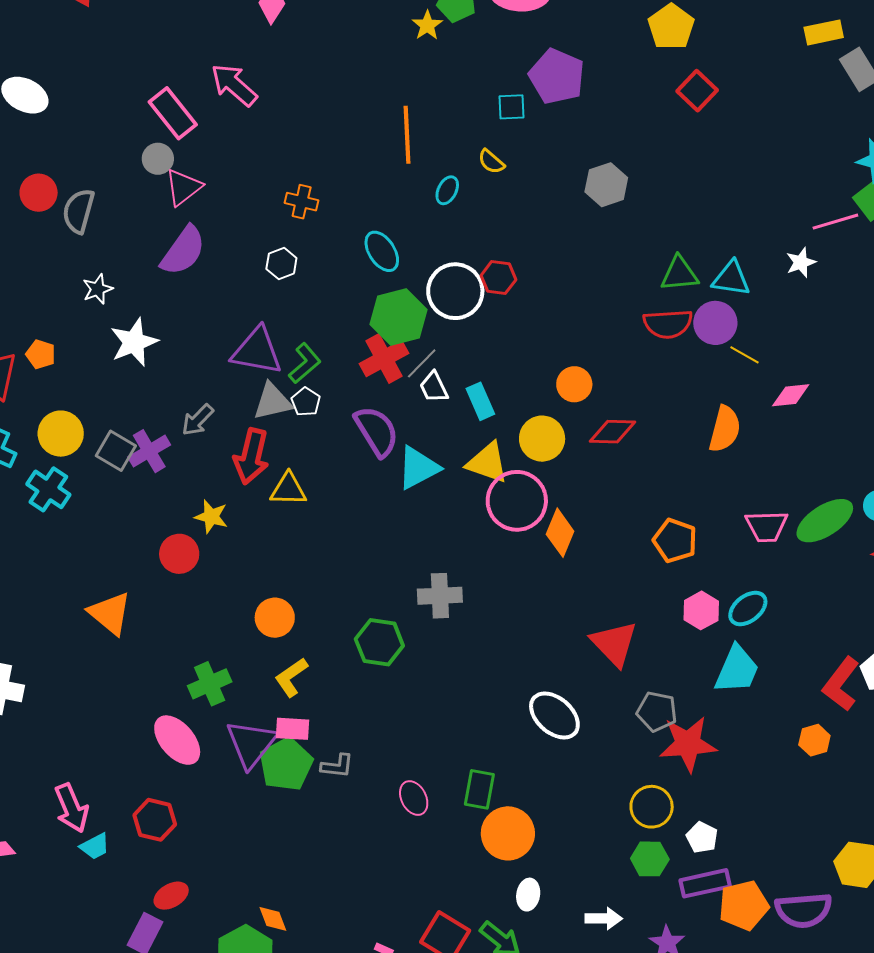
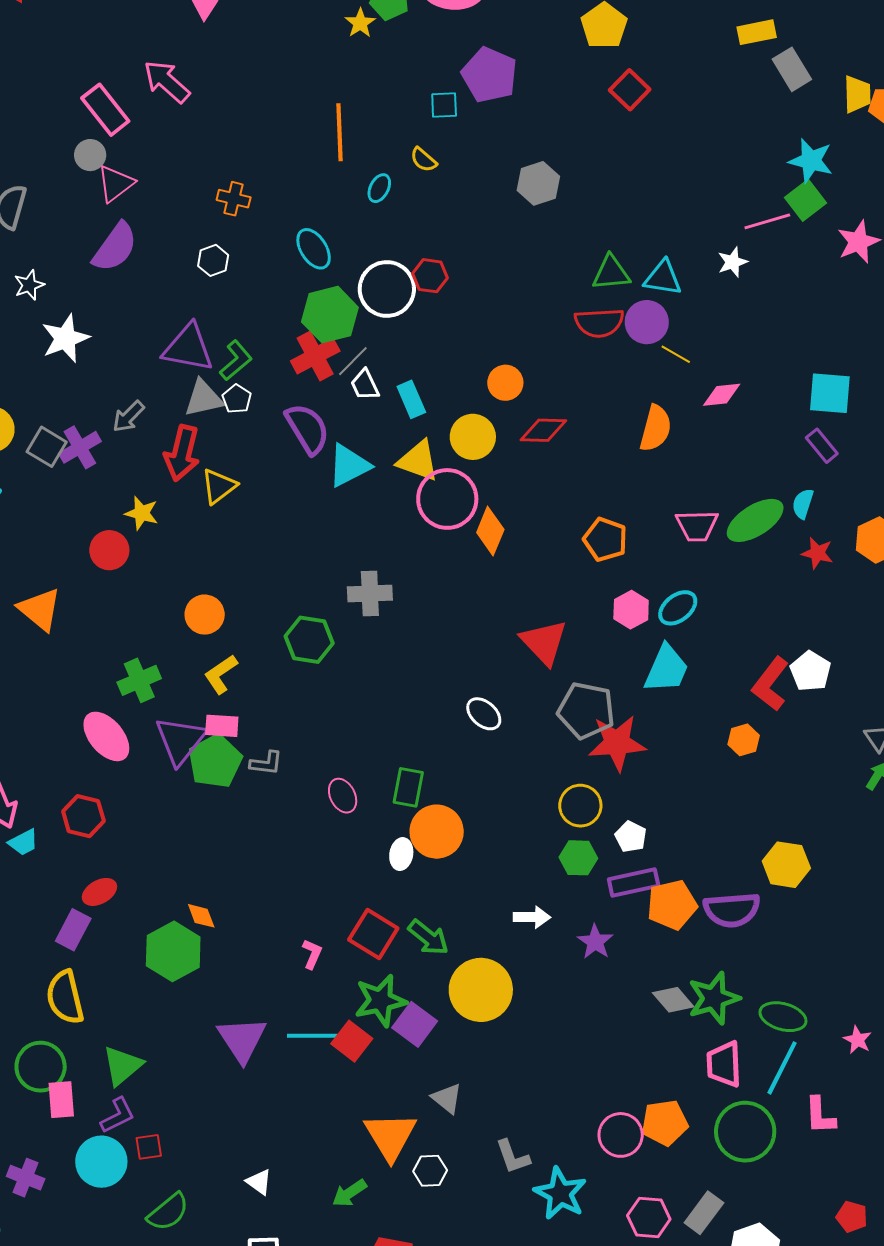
yellow triangle: (288, 489) -> (219, 486), turned -39
gray pentagon: (657, 712) -> (586, 711), size x1.4
white ellipse: (554, 715) -> (484, 714), size x0.7
white ellipse: (528, 895) -> (401, 854), moved

